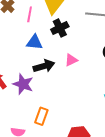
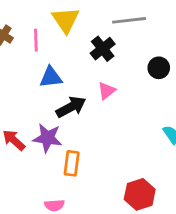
black cross: (60, 28) -> (103, 49), moved
orange rectangle: (41, 116) -> (72, 163), moved

